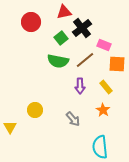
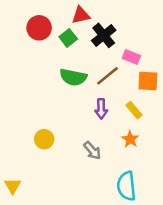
green square: (61, 38) -> (68, 38), moved
yellow triangle: (10, 127) -> (13, 186), moved

